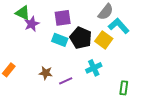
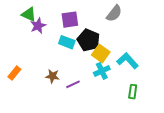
cyan L-shape: (119, 26) -> (128, 61), moved
yellow square: (104, 40) -> (101, 53), moved

